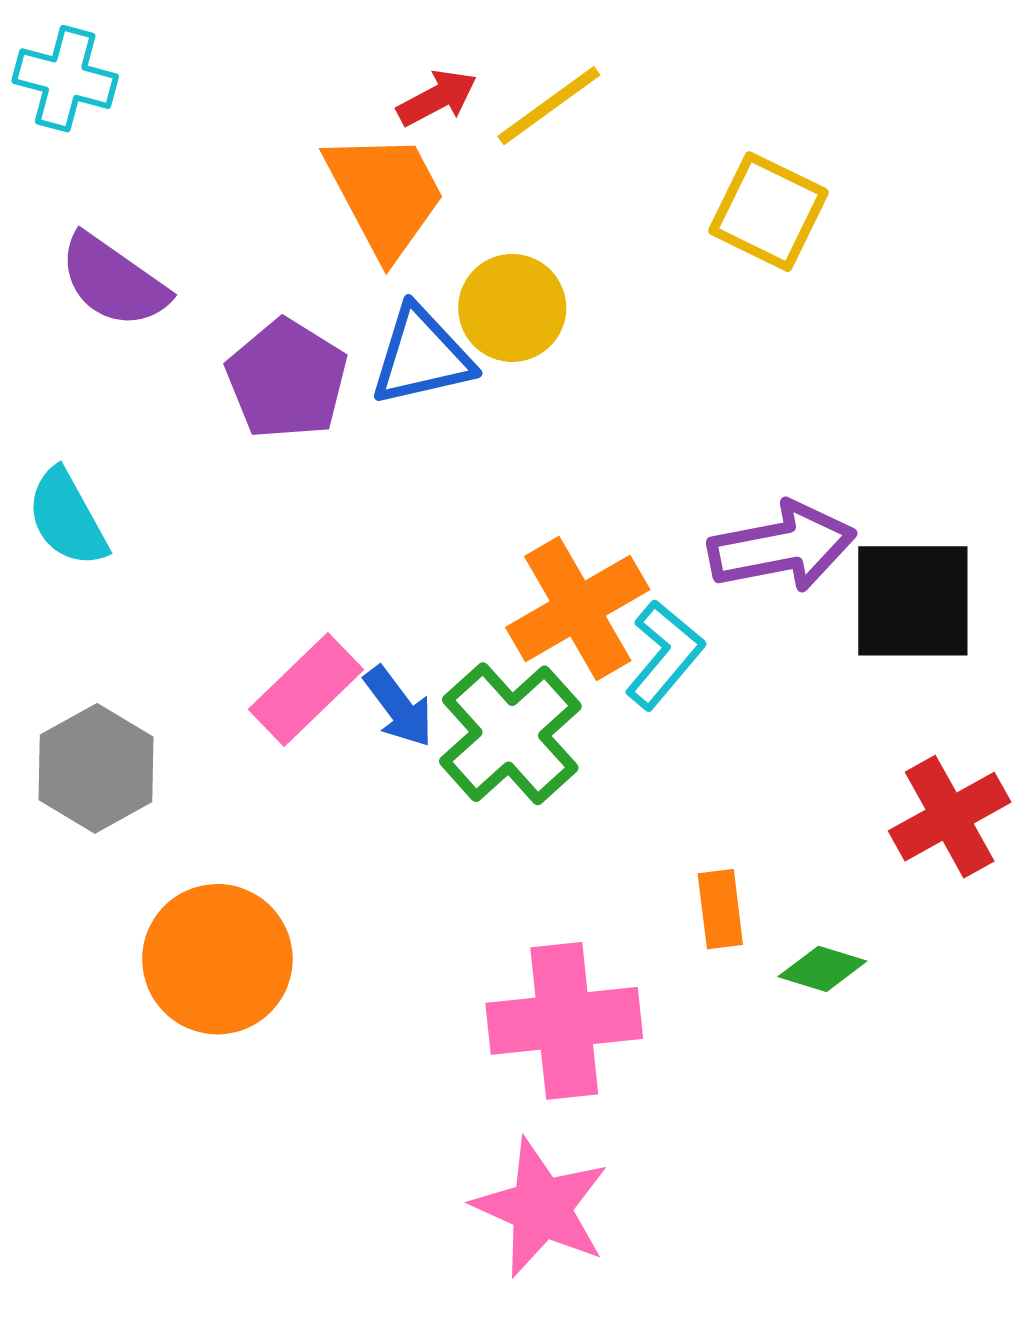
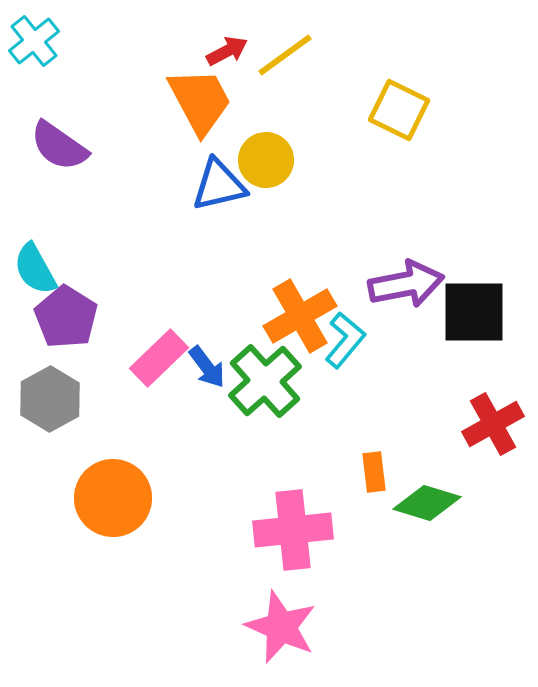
cyan cross: (65, 79) -> (34, 41), turned 36
purple pentagon: (287, 379) -> (66, 317), moved
green diamond: (822, 969) -> (427, 503), size x1.5

